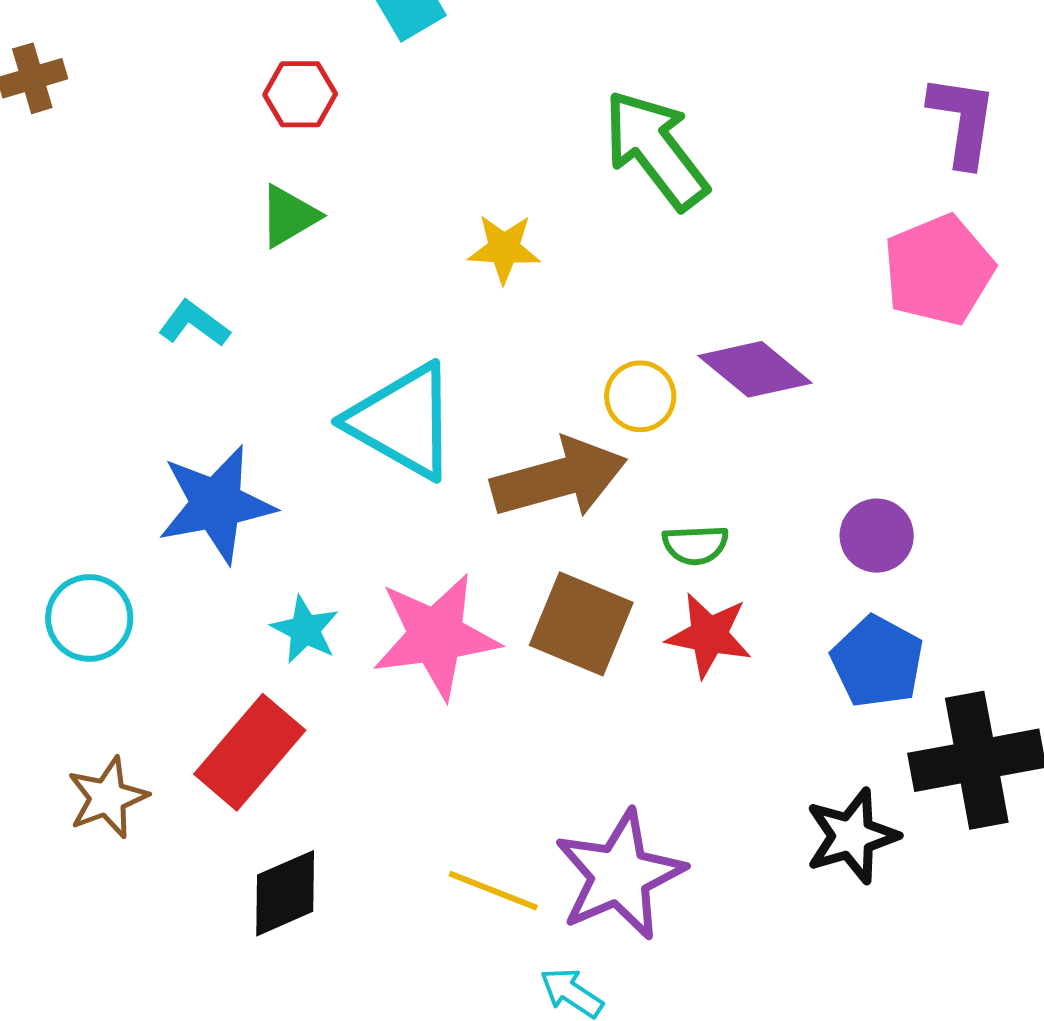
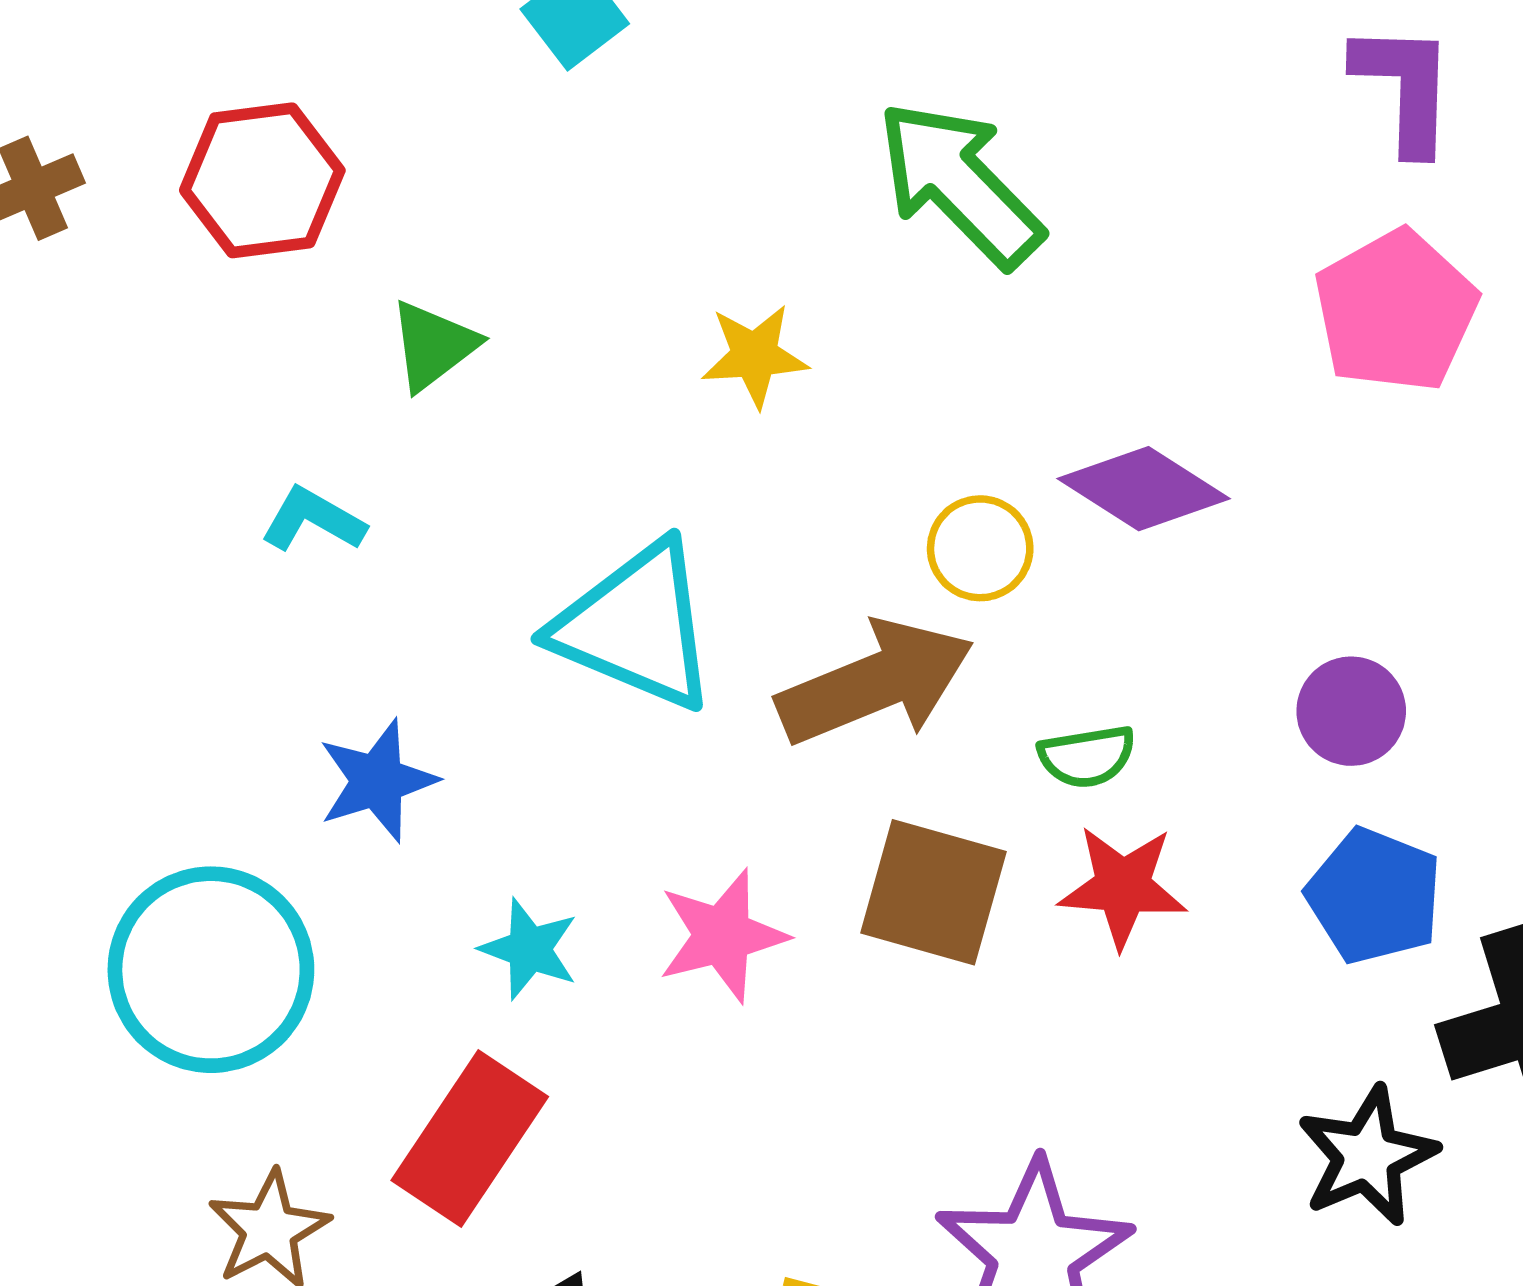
red hexagon: (300, 94) -> (262, 180), moved, size x1.5
blue star: (216, 504) -> (377, 781), size x0.7
cyan circle: (89, 618) -> (211, 970), size x1.6
pink star: (436, 636) -> (722, 936), size x0.7

